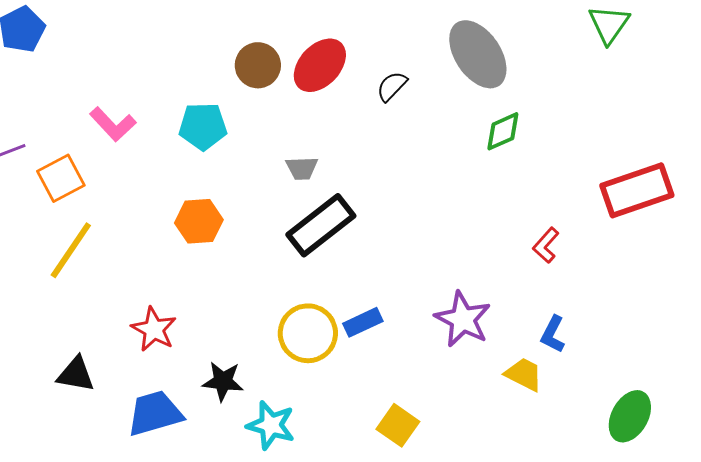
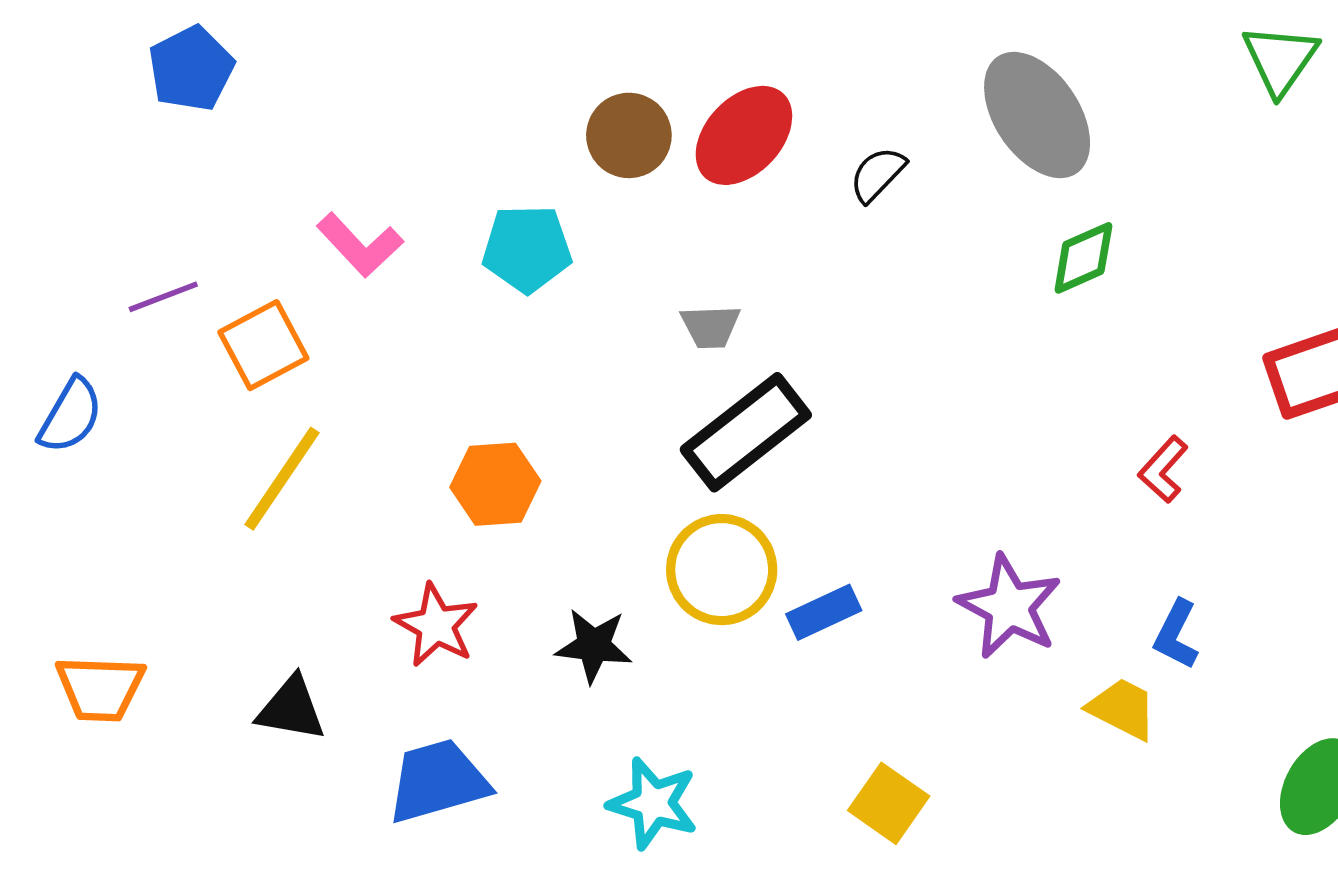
orange hexagon: (199, 221) -> (495, 484), moved
yellow circle: (308, 333) -> (722, 570), moved
black star: (223, 381) -> (594, 646), moved

